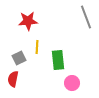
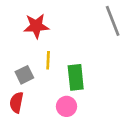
pink circle: (72, 83) -> (67, 106), moved

